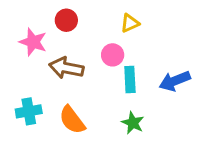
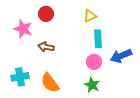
pink circle: (113, 55) -> (94, 62), moved
brown arrow: (66, 68) -> (46, 47), size x0.7
cyan rectangle: (130, 79) -> (98, 39), moved

